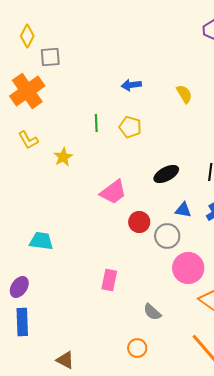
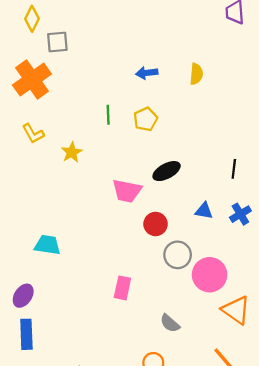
yellow semicircle: (184, 94) -> (196, 74), moved, turned 36
yellow pentagon: (130, 127) -> (146, 119), turned 30
black ellipse: (166, 174) -> (167, 171), moved
pink trapezoid: (113, 192) -> (127, 191), turned 48
gray circle: (167, 236) -> (178, 255), moved

